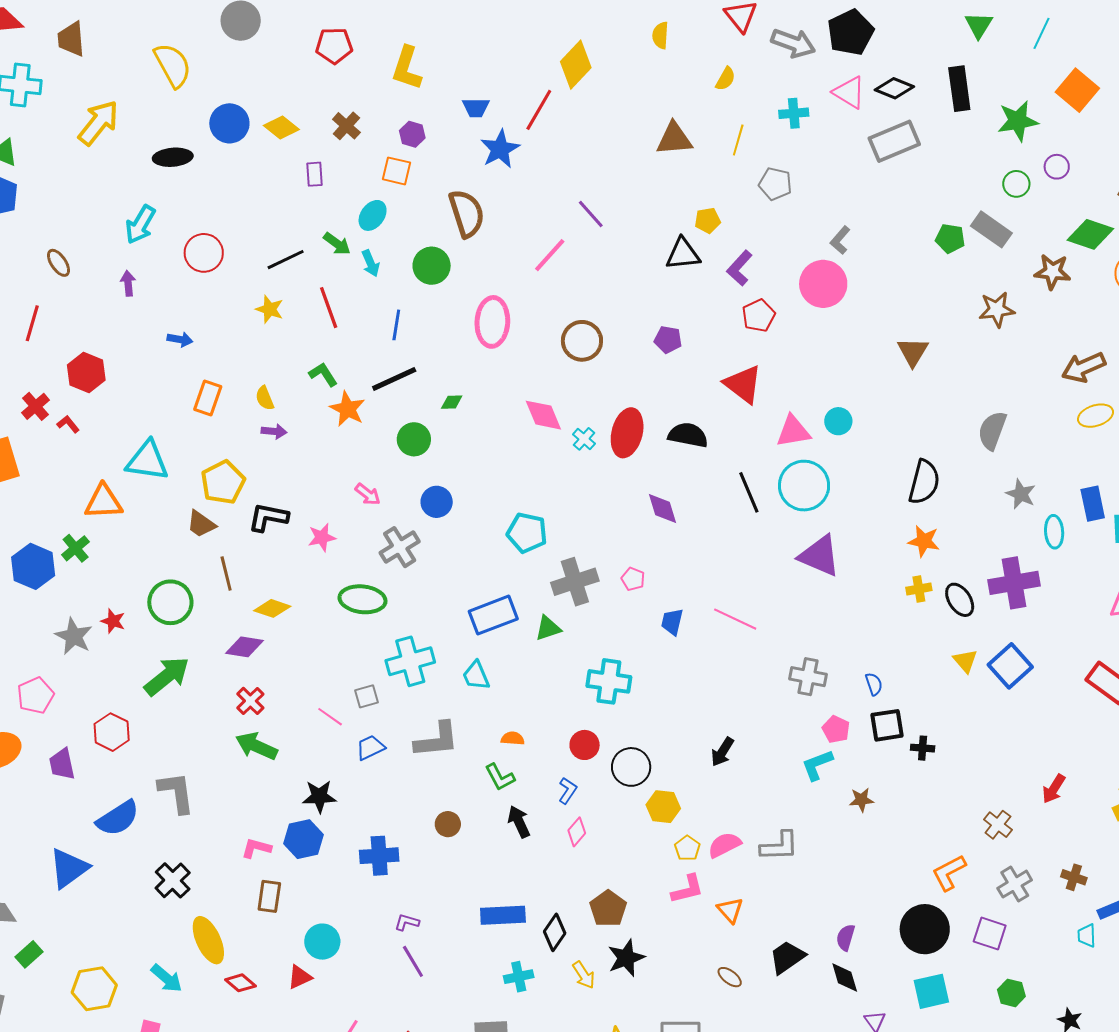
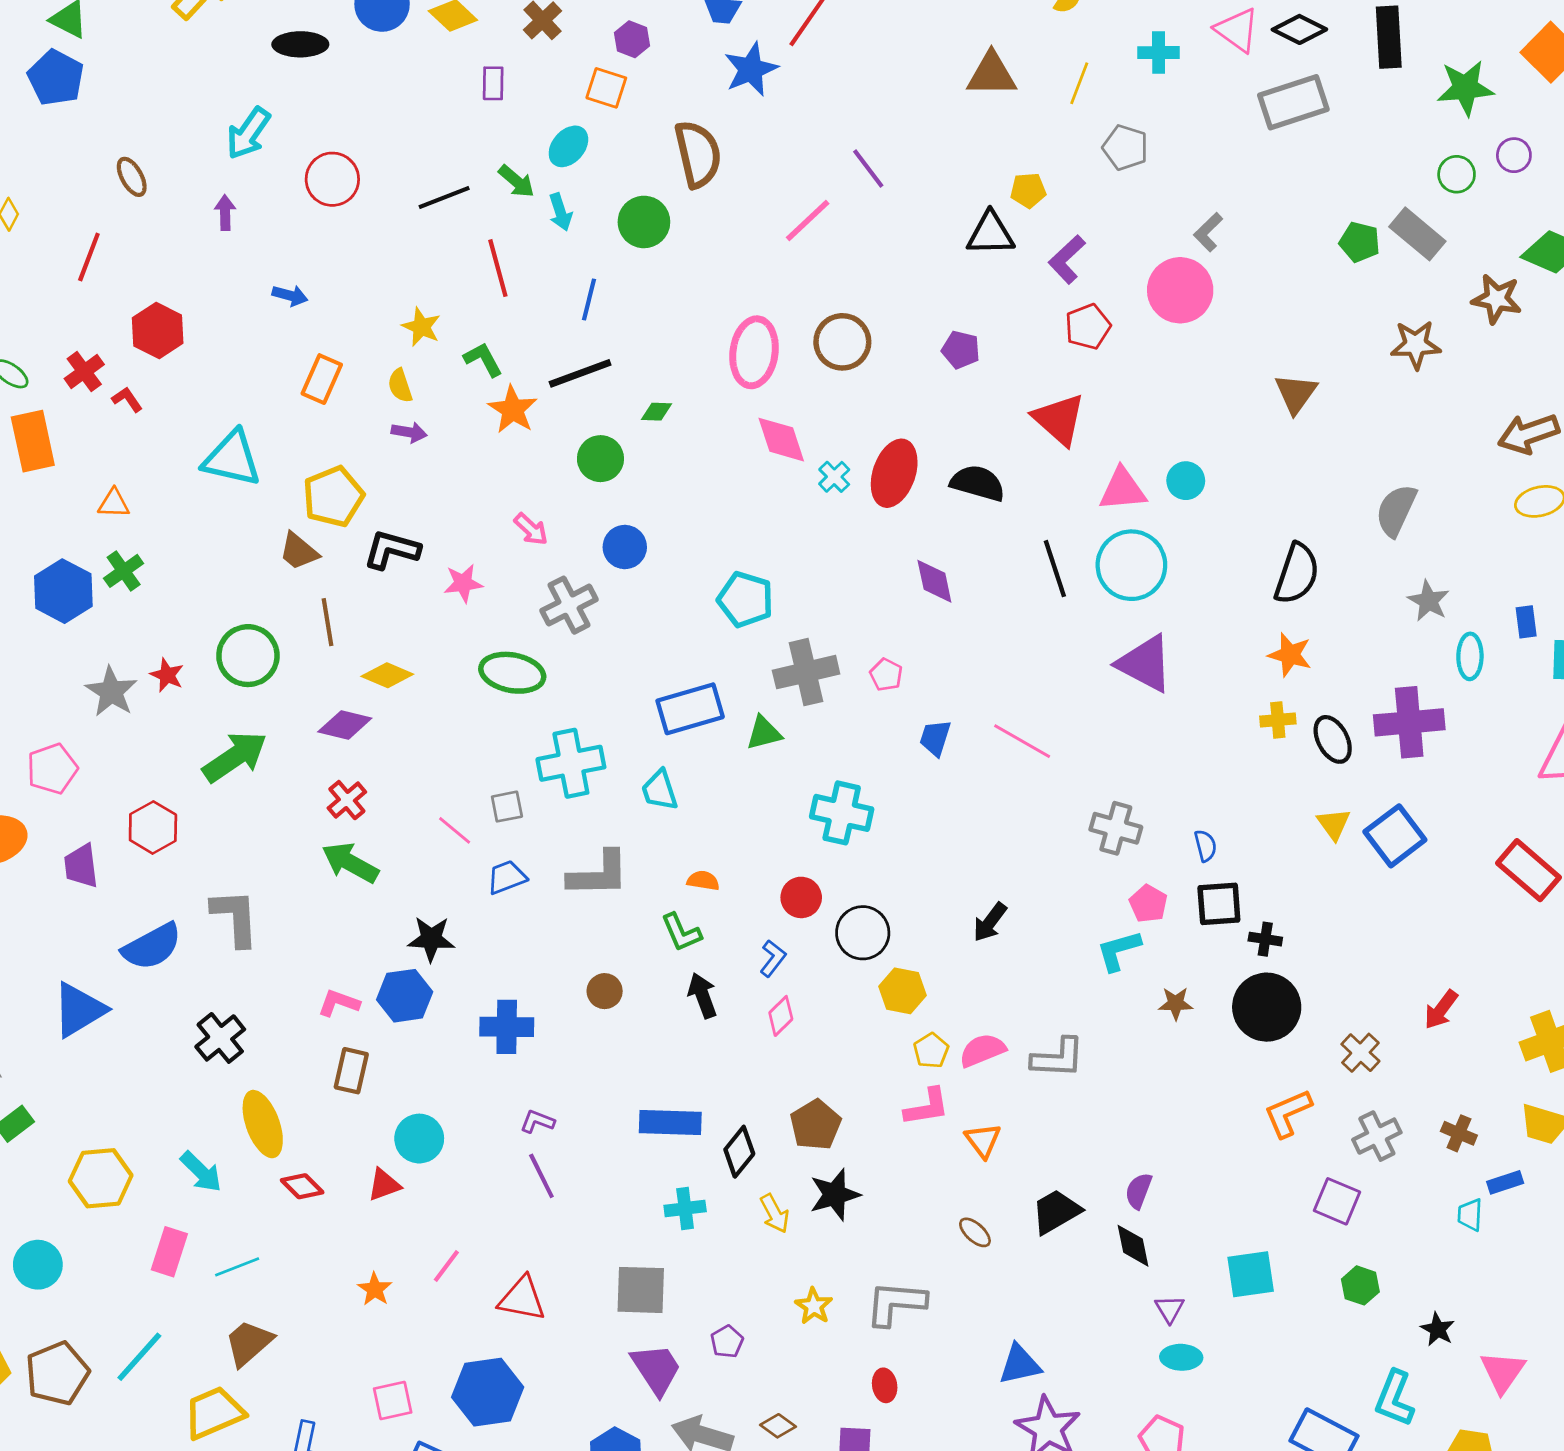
yellow star: (270, 309) -> (421, 327), moved
pink ellipse: (492, 322) -> (754, 352), moved
orange triangle: (104, 502) -> (114, 503), moved, size x0.6
blue rectangle: (1093, 504) -> (1526, 622), size x0.7
black circle: (925, 929) -> (1267, 1007), moved

